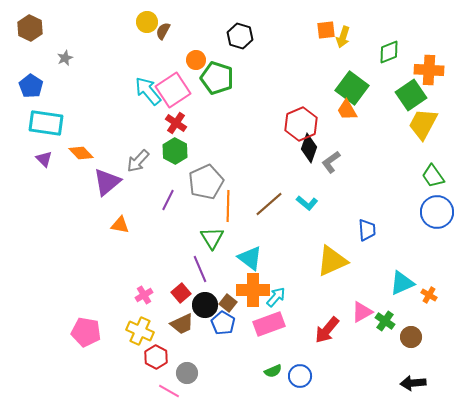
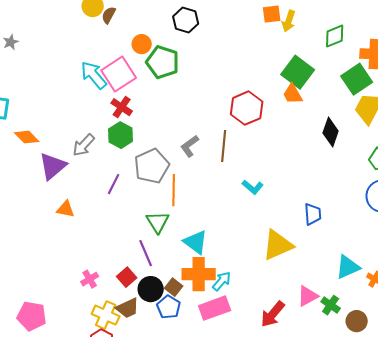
black diamond: (309, 148) -> (331, 132), moved
gray L-shape: (331, 162) -> (190, 146), moved
brown line: (269, 204) -> (224, 146), moved, turned -44
yellow cross: (140, 331) -> (106, 315), moved

